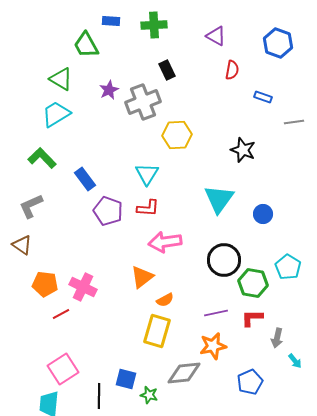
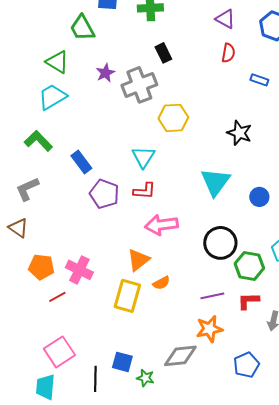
purple triangle: (216, 36) -> (225, 19), moved
yellow rectangle: (157, 331) -> (127, 296), moved

